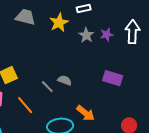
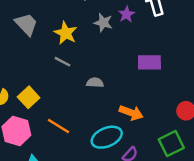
gray trapezoid: (25, 17) -> (26, 24), turned 50
yellow star: (59, 23) -> (66, 33), moved
gray line: (47, 87) -> (62, 62), moved

